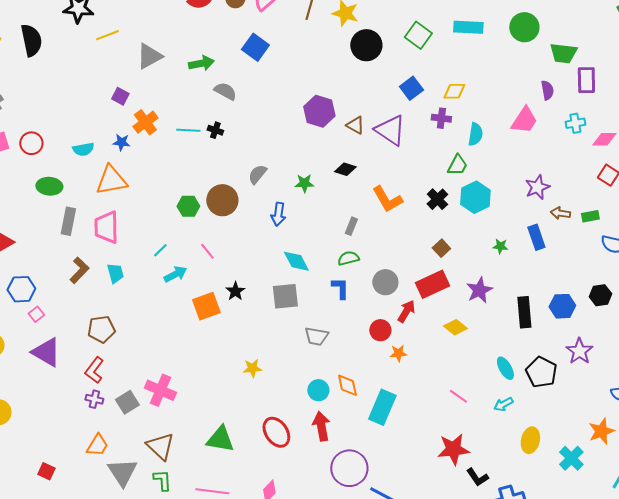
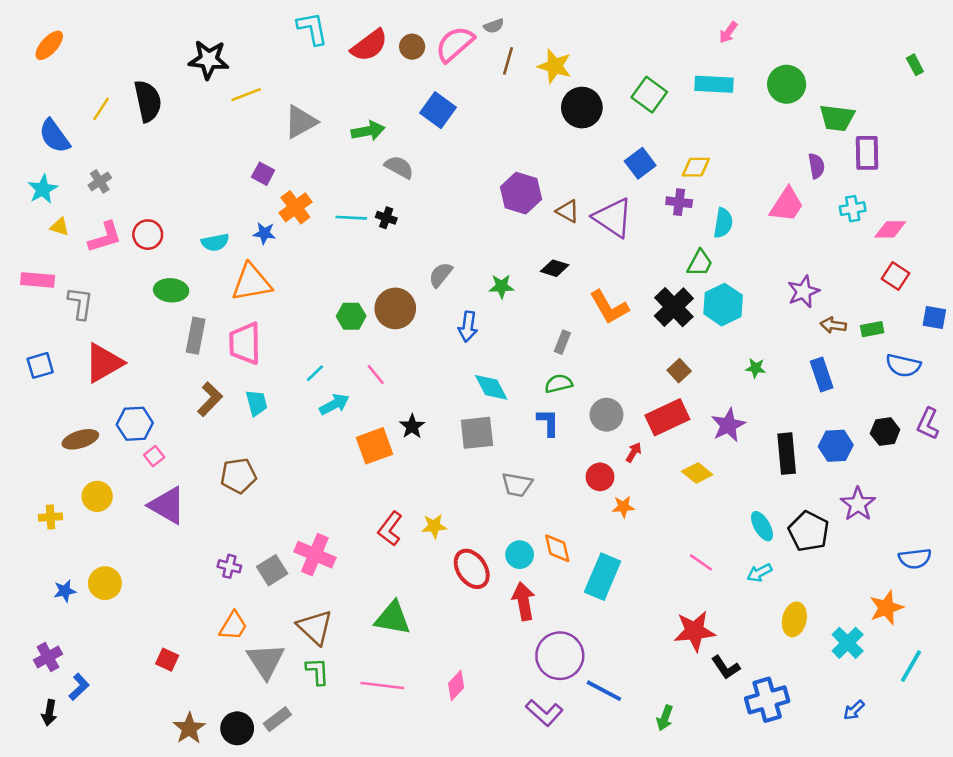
black cross: (437, 199) -> (674, 307), size x1.4
blue rectangle: (536, 237) -> (822, 375), moved
red arrow: (406, 311) -> (634, 452), size x0.7
red L-shape: (94, 370) -> (390, 529), moved
red ellipse: (276, 432) -> (472, 569), moved

